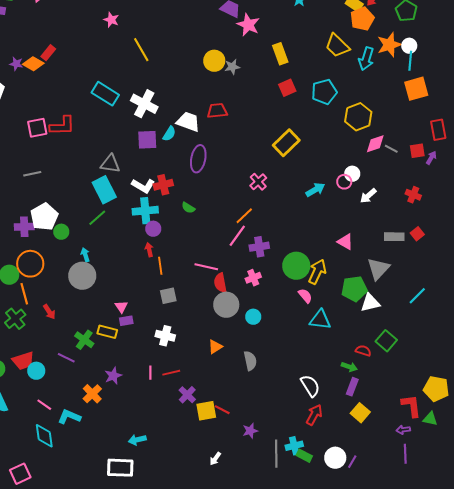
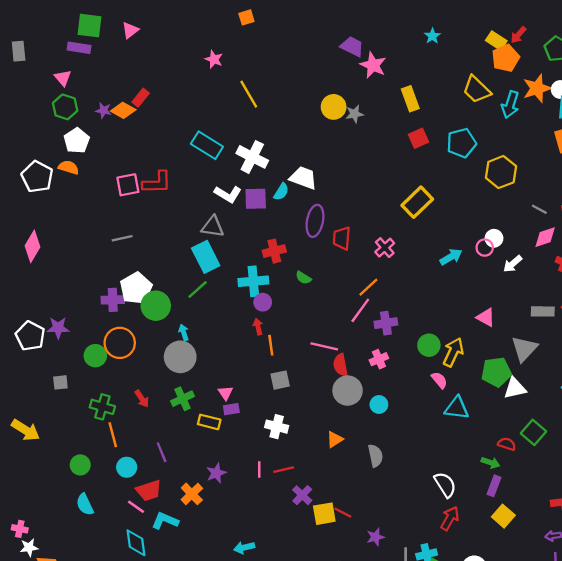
red trapezoid: (217, 111) -> (342, 238), moved, turned -80
pink diamond: (375, 144) -> (545, 237), moved
white L-shape: (143, 186) -> (228, 194), moved
green circle: (61, 232) -> (156, 306), size x1.6
green circle: (296, 266) -> (429, 345), size x0.7
orange line: (24, 294) -> (113, 435), moved
green cross: (15, 319) -> (102, 407), turned -35
green cross: (84, 340) -> (182, 399), moved, turned 30
purple line: (66, 358) -> (162, 452), turned 42
red trapezoid: (23, 361) -> (149, 490), moved

